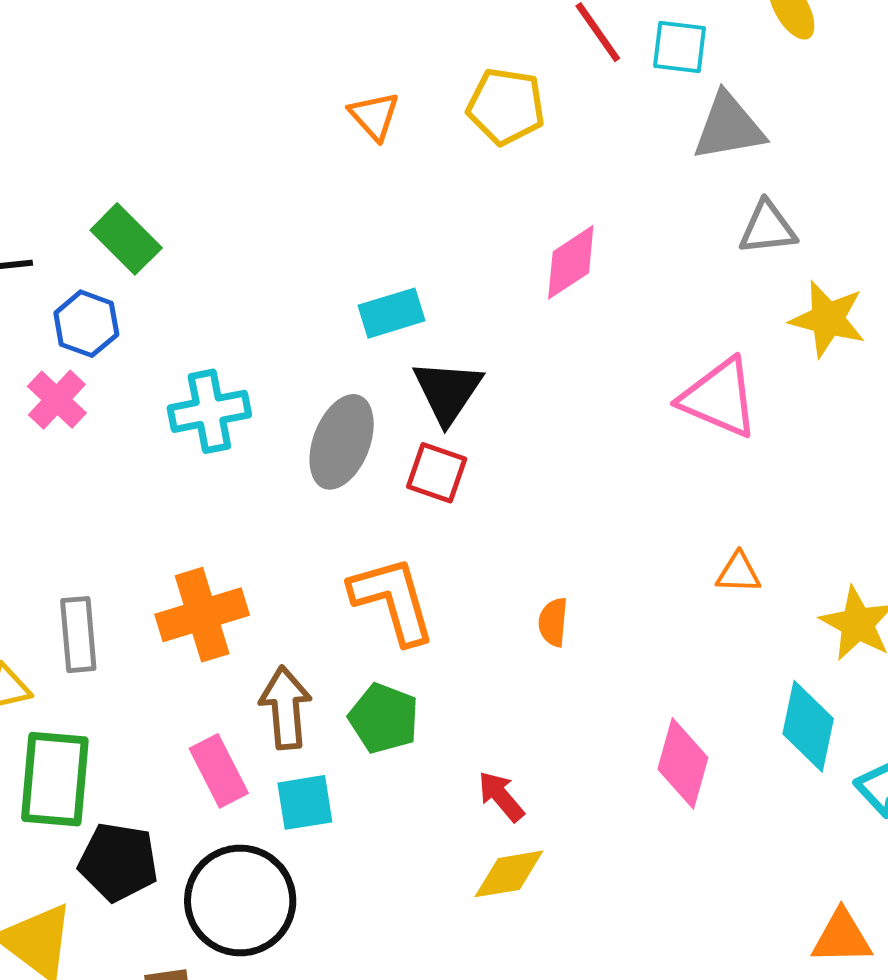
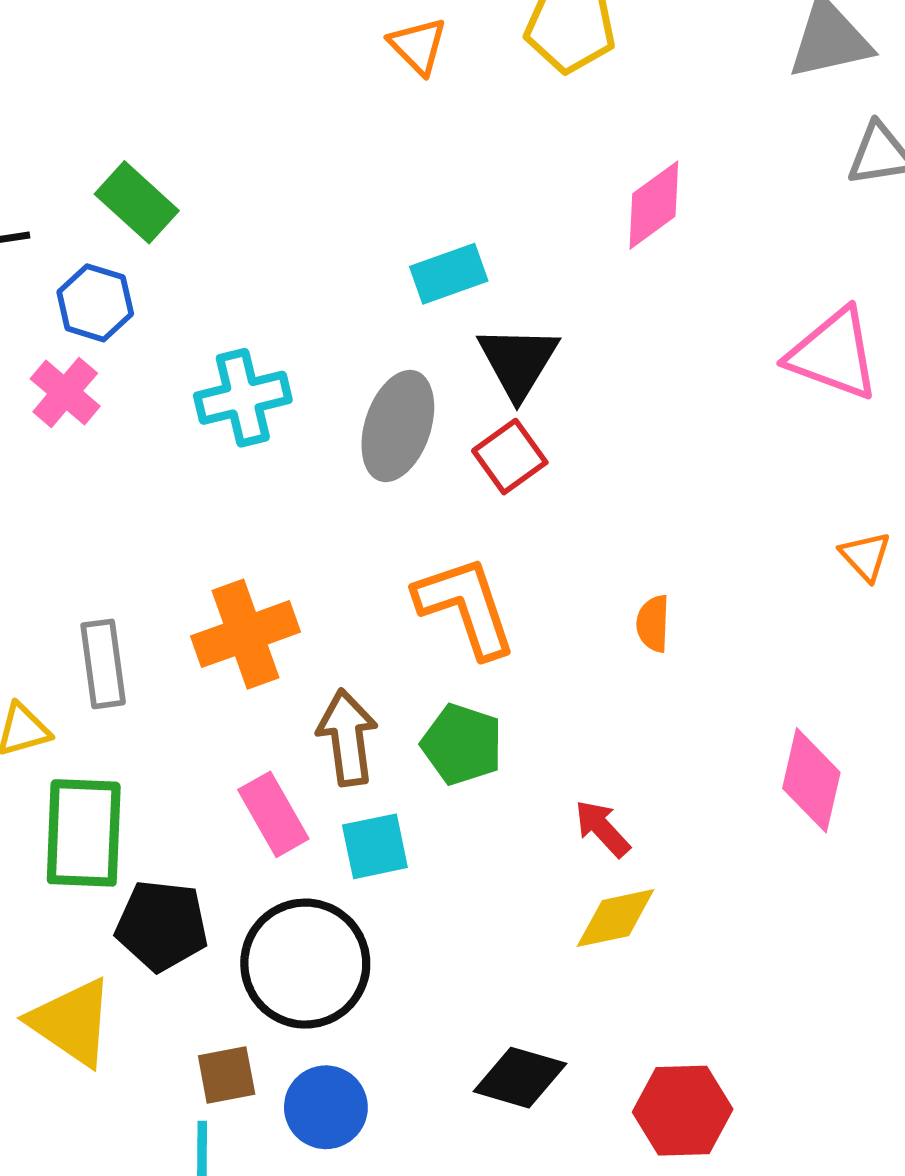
red square: (437, 473) -> (510, 457), turned 38
orange triangle: (738, 573) -> (865, 556), turned 48

